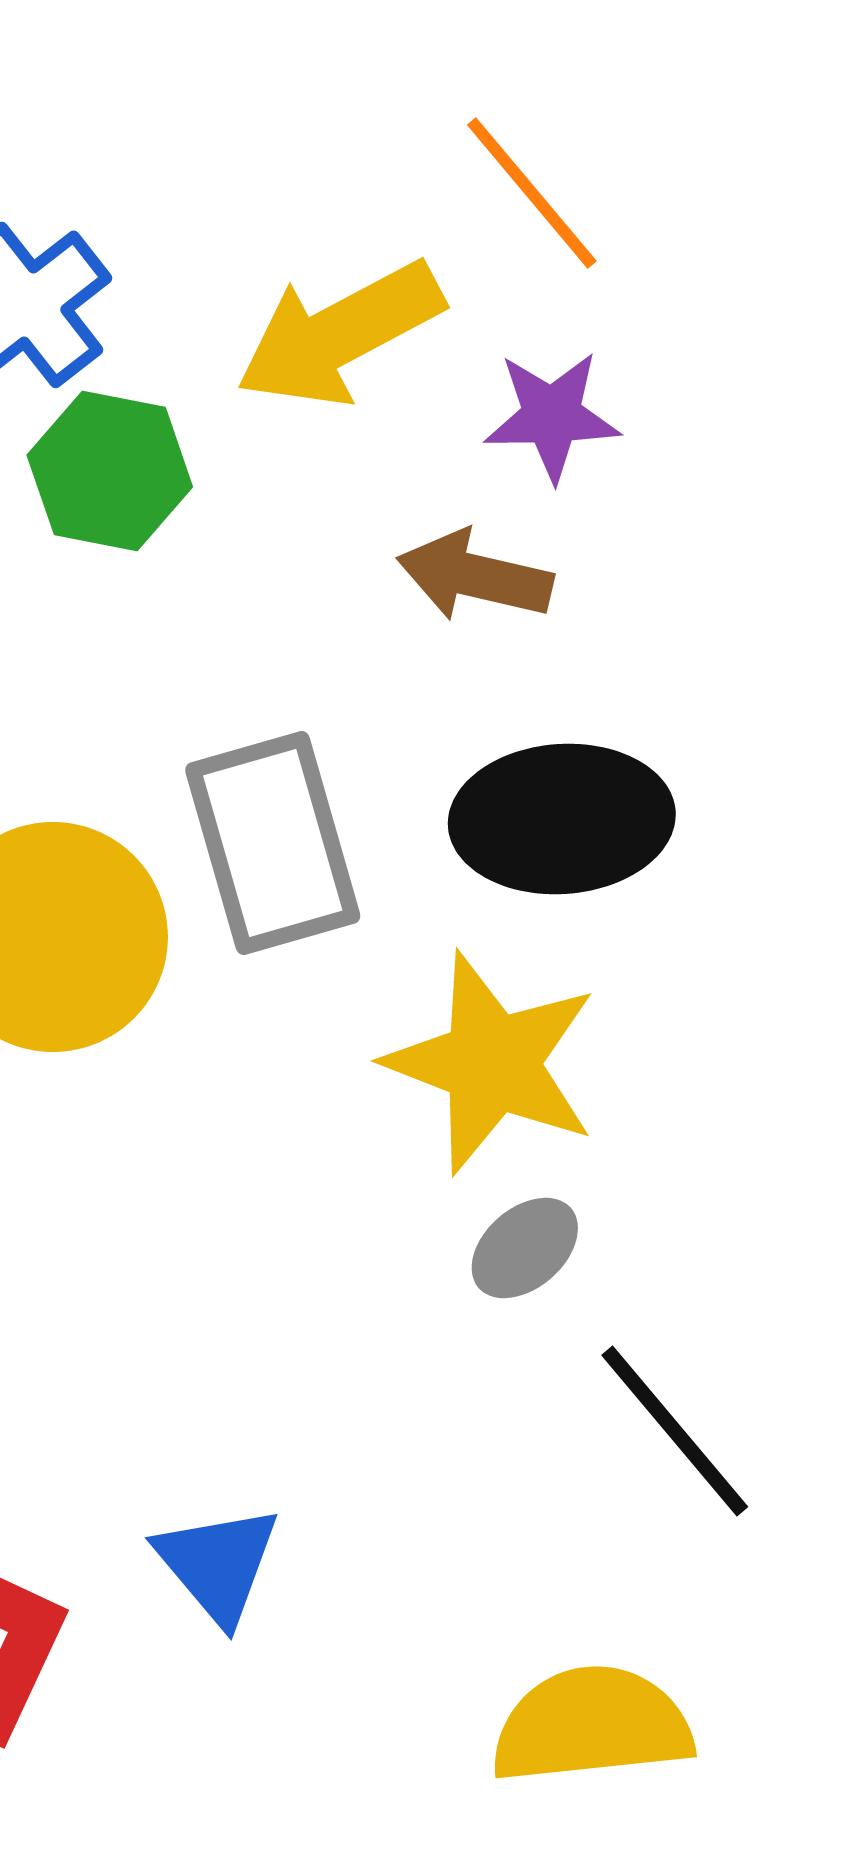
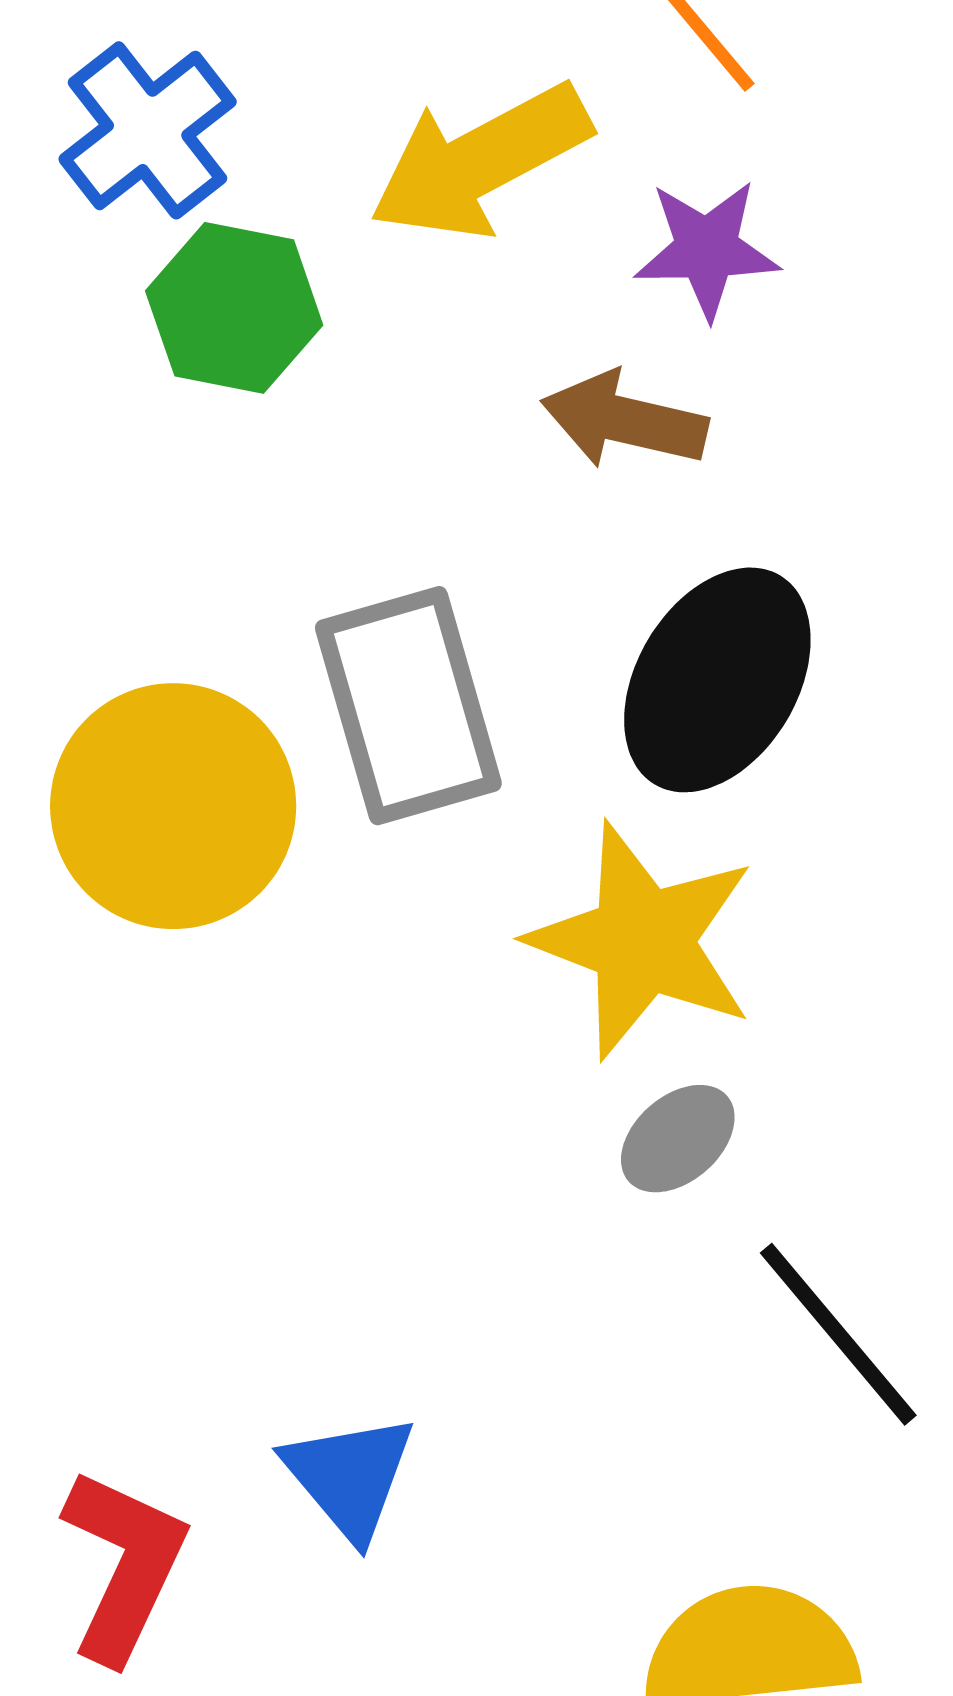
black ellipse: (562, 819) -> (717, 680), turned -55

